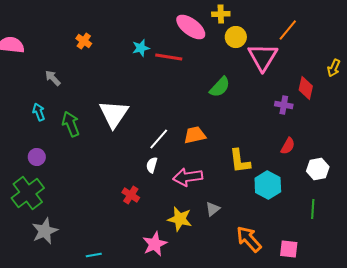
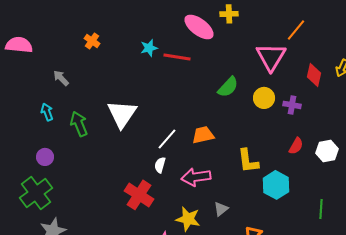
yellow circle: (236, 37) -> (264, 98), moved
red diamond: (306, 88) -> (314, 75), moved
white hexagon: (318, 169) -> (327, 151), moved
red cross: (131, 195) -> (139, 195), size x1.6

